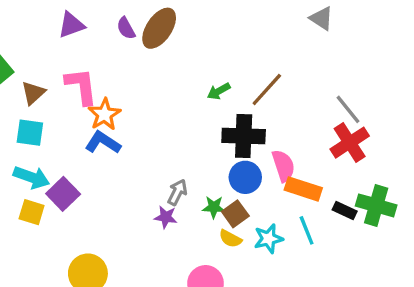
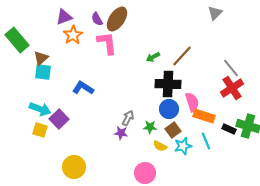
gray triangle: (321, 18) -> (215, 13), turned 42
pink L-shape: (81, 86) -> (107, 43), moved
orange star: (104, 114) -> (73, 35), moved
cyan square: (30, 133) -> (43, 72), moved
brown square: (235, 214) -> (173, 130), moved

